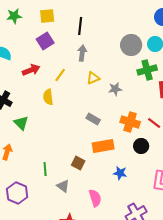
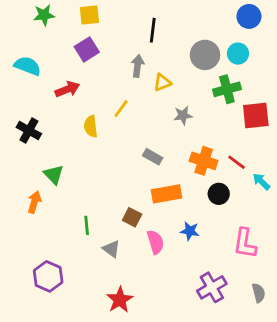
black line: (80, 26) -> (153, 30), moved
yellow line: (60, 75) -> (121, 109), moved
yellow triangle: (93, 78) -> (162, 82), moved
green triangle: (21, 123) -> (54, 175), moved
purple hexagon: (17, 193) -> (48, 276), moved
pink semicircle: (95, 198) -> (155, 242), moved

